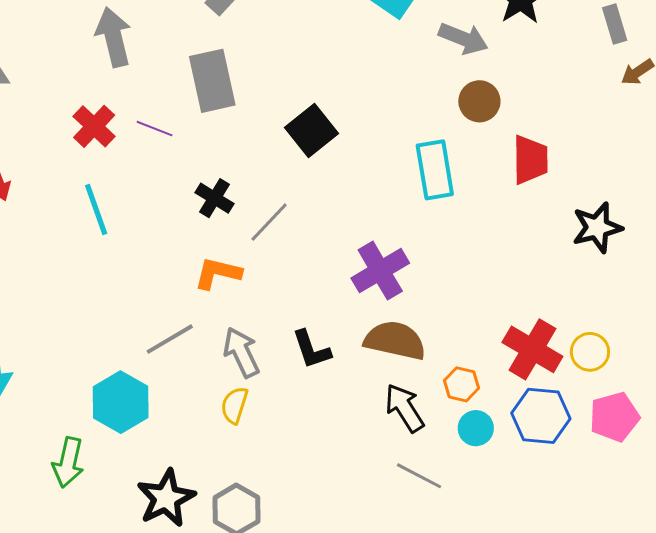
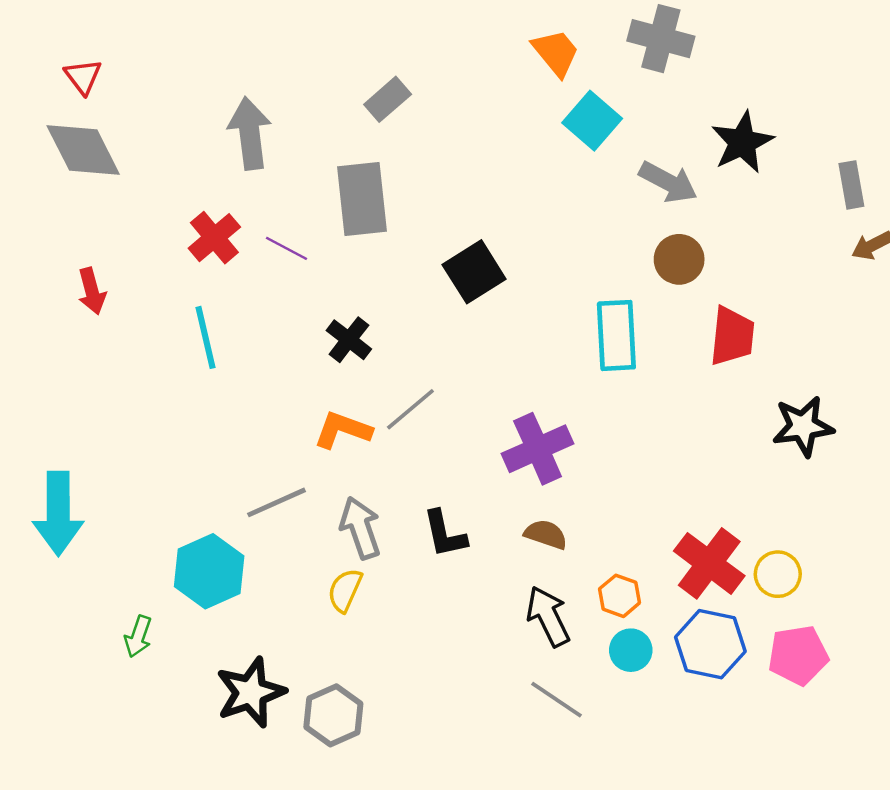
gray line: (269, 222) -> (410, 409), moved
brown semicircle: (395, 340) -> (546, 534), size x0.6
green arrow: (68, 462) -> (138, 636), size x0.7

